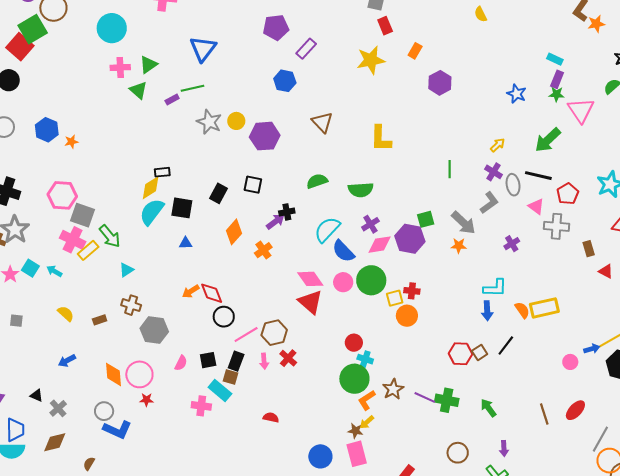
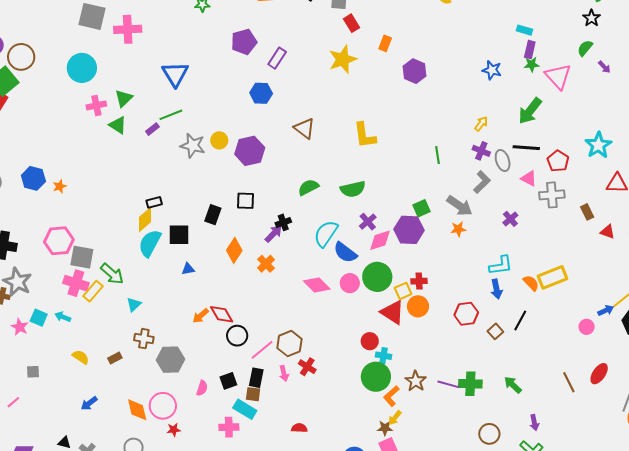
red triangle: (310, 302) -> (393, 312), moved
red hexagon: (460, 354) -> (466, 314), moved

